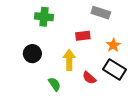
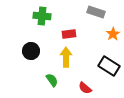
red rectangle: (83, 36) -> (69, 34), moved
orange star: (113, 45) -> (113, 34), moved
red semicircle: (89, 78) -> (85, 88), moved

